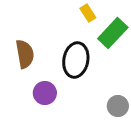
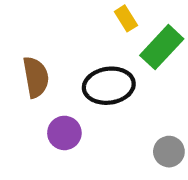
black ellipse: (76, 60) -> (109, 86), turned 72

